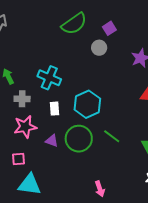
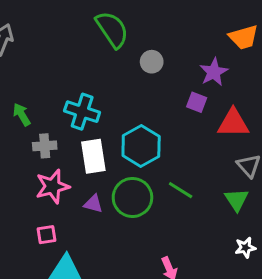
green semicircle: (74, 24) -> (112, 29), turned -84
purple square: (109, 28) -> (197, 102), moved, turned -32
white rectangle: (55, 109) -> (93, 156), size x1.6

